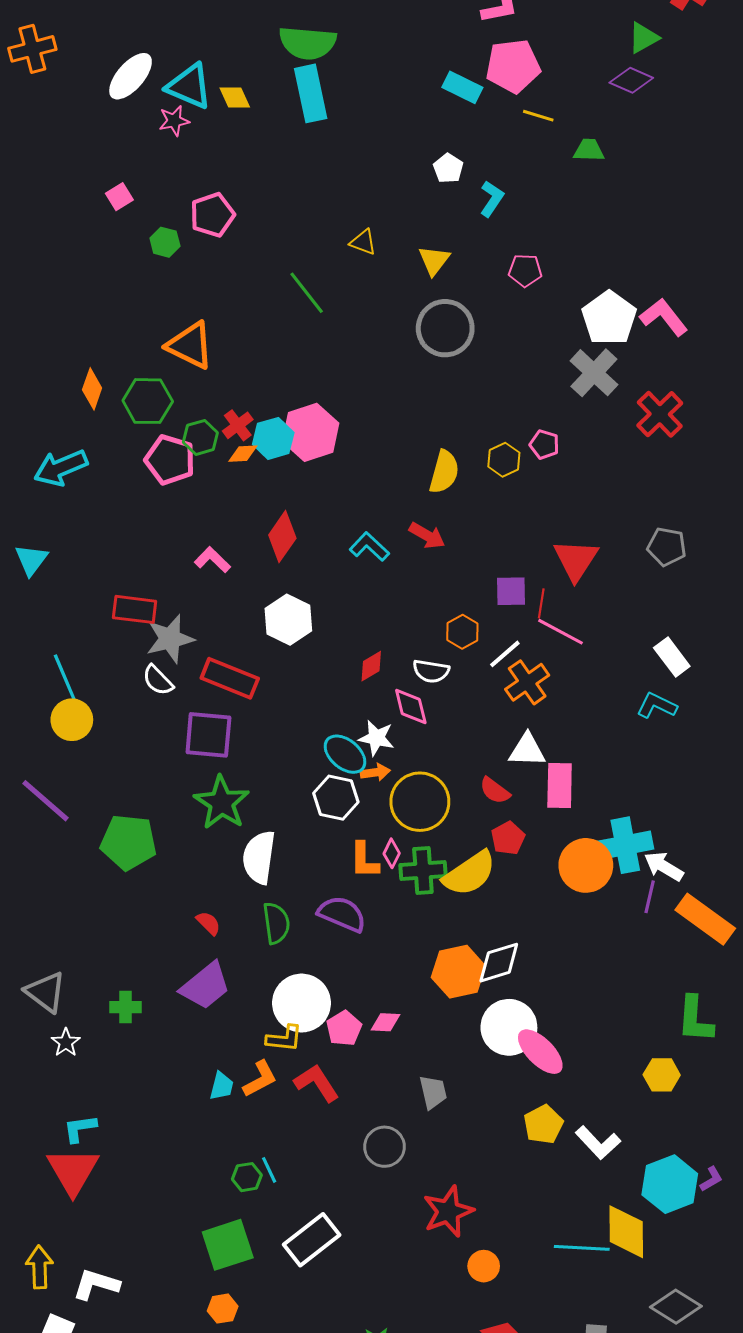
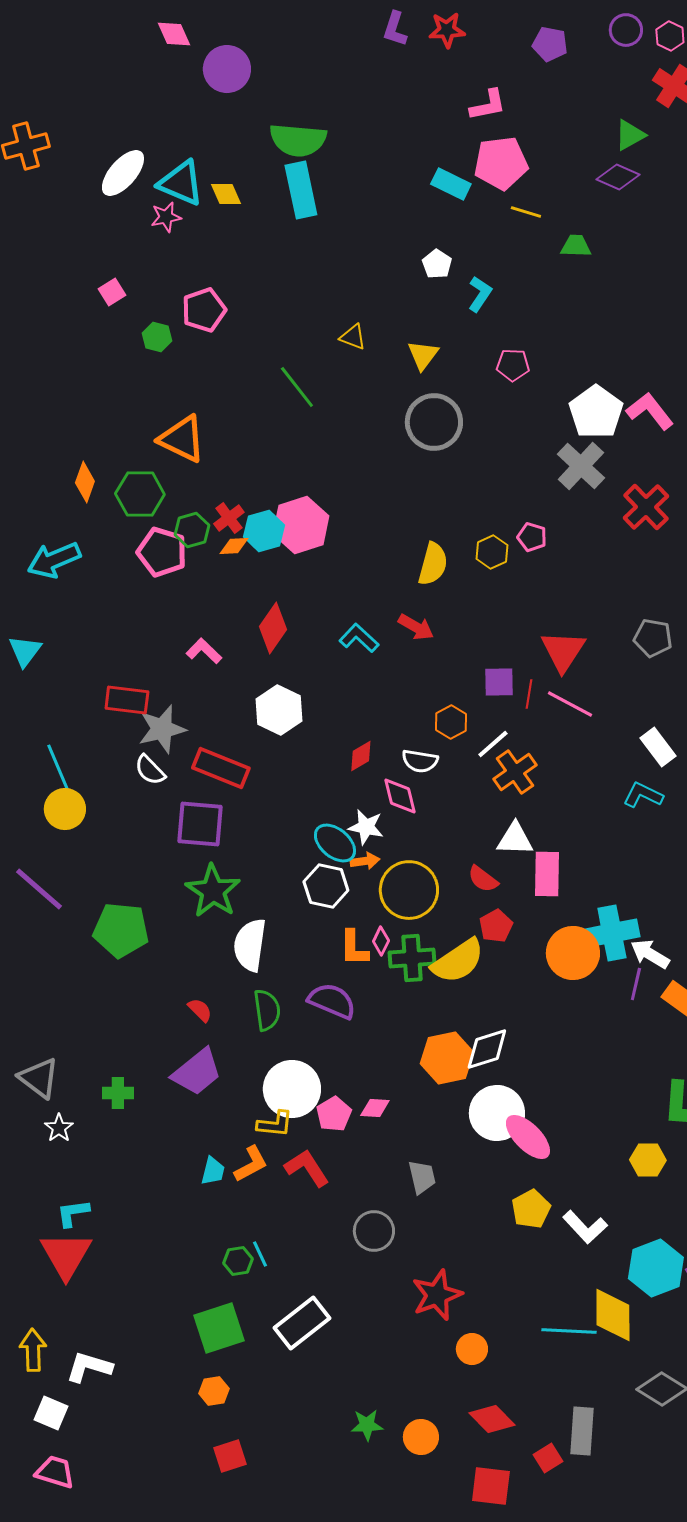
pink line: (561, 632) -> (570, 704), moved

